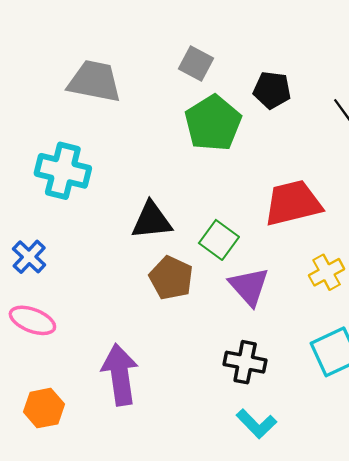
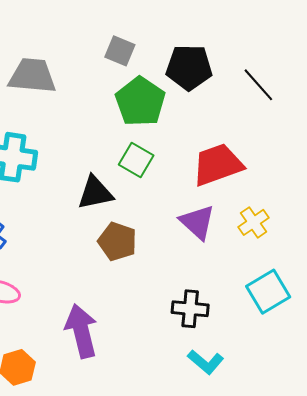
black pentagon: (272, 90) -> (189, 67), size x1.4
green square: (219, 240) -> (136, 160), moved
purple triangle: (249, 286) -> (197, 222), moved

